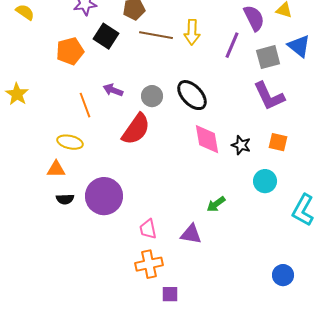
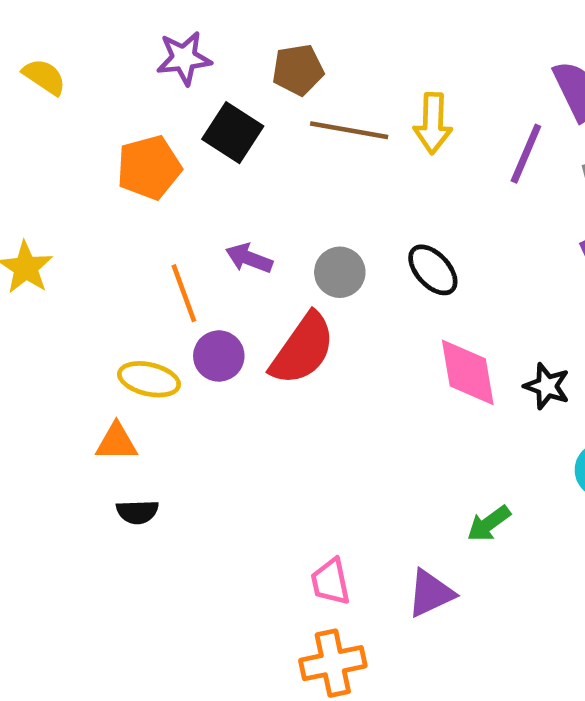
black ellipse: (192, 95) -> (433, 270), size x0.7
purple circle: (104, 196) -> (219, 356), moved, size x0.6
purple triangle: (191, 234) -> (431, 593), turned -35

